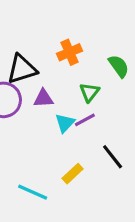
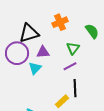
cyan triangle: (65, 123) -> (35, 68), moved
black line: (113, 157) -> (75, 88), moved, turned 36

